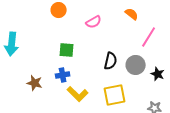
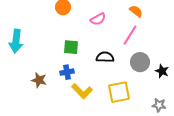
pink line: (149, 37) -> (130, 35), moved
black semicircle: (111, 61) -> (105, 57), moved, turned -102

